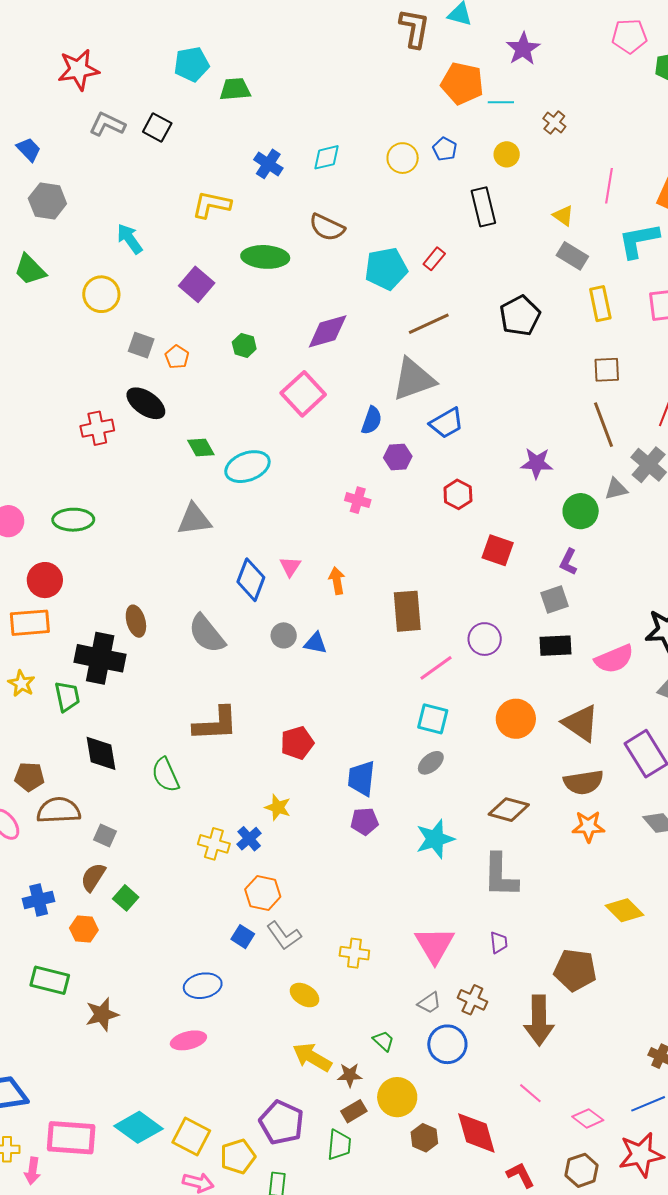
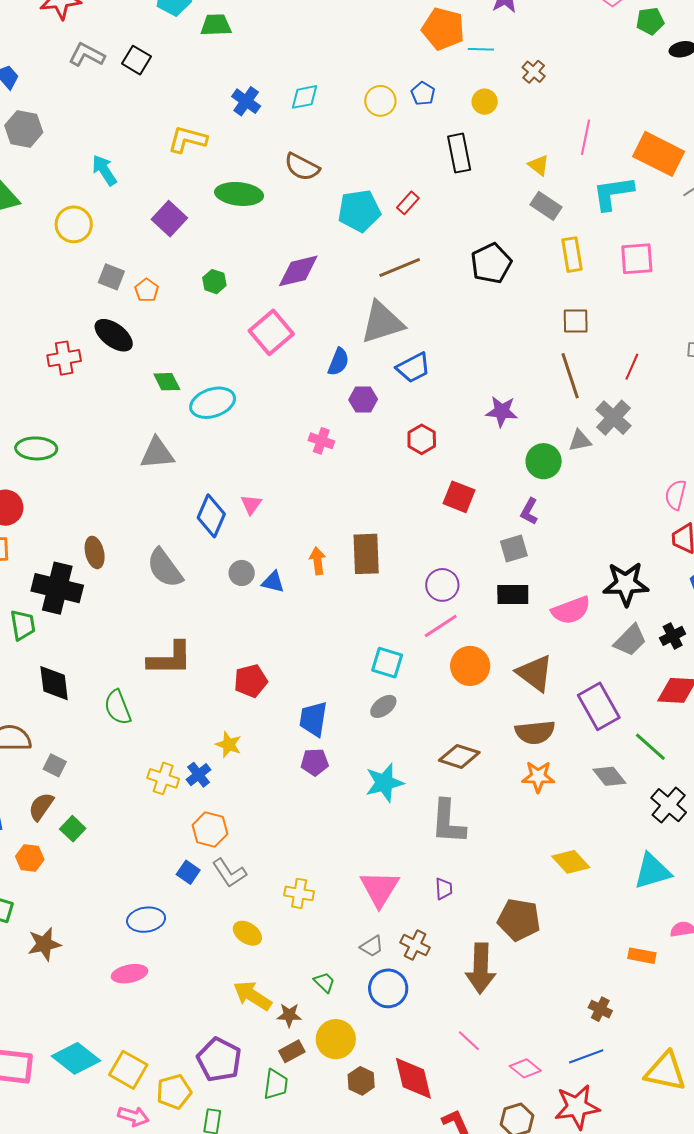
orange arrow: (337, 581) -> (318, 561), moved
pink line: (436, 668) -> (441, 626), moved

